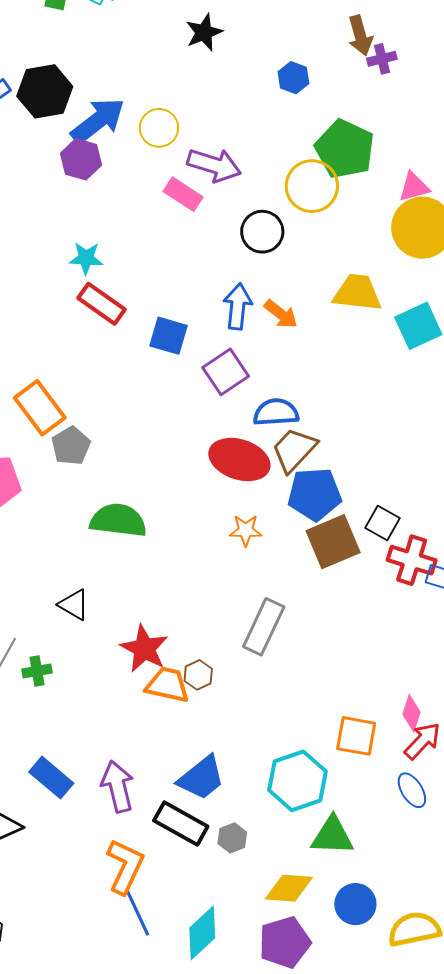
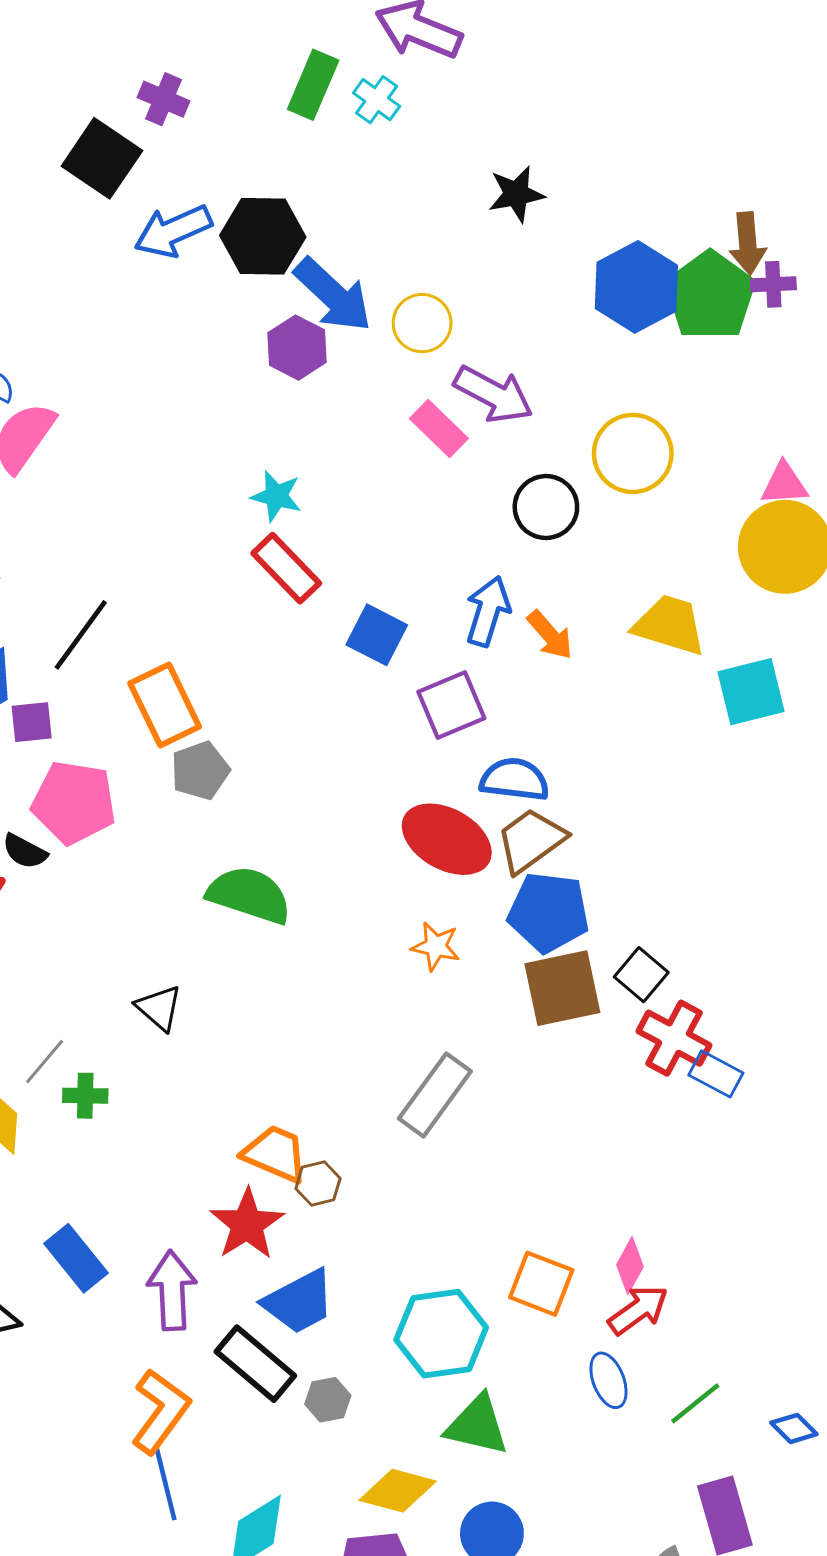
blue hexagon: (293, 78) -> (636, 287), size x1.8
blue arrow: (98, 121) -> (333, 295), turned 70
green pentagon: (345, 149) -> (710, 296), moved
red star: (144, 649) -> (247, 1224), moved
brown hexagon: (198, 675) -> (318, 1184), moved

